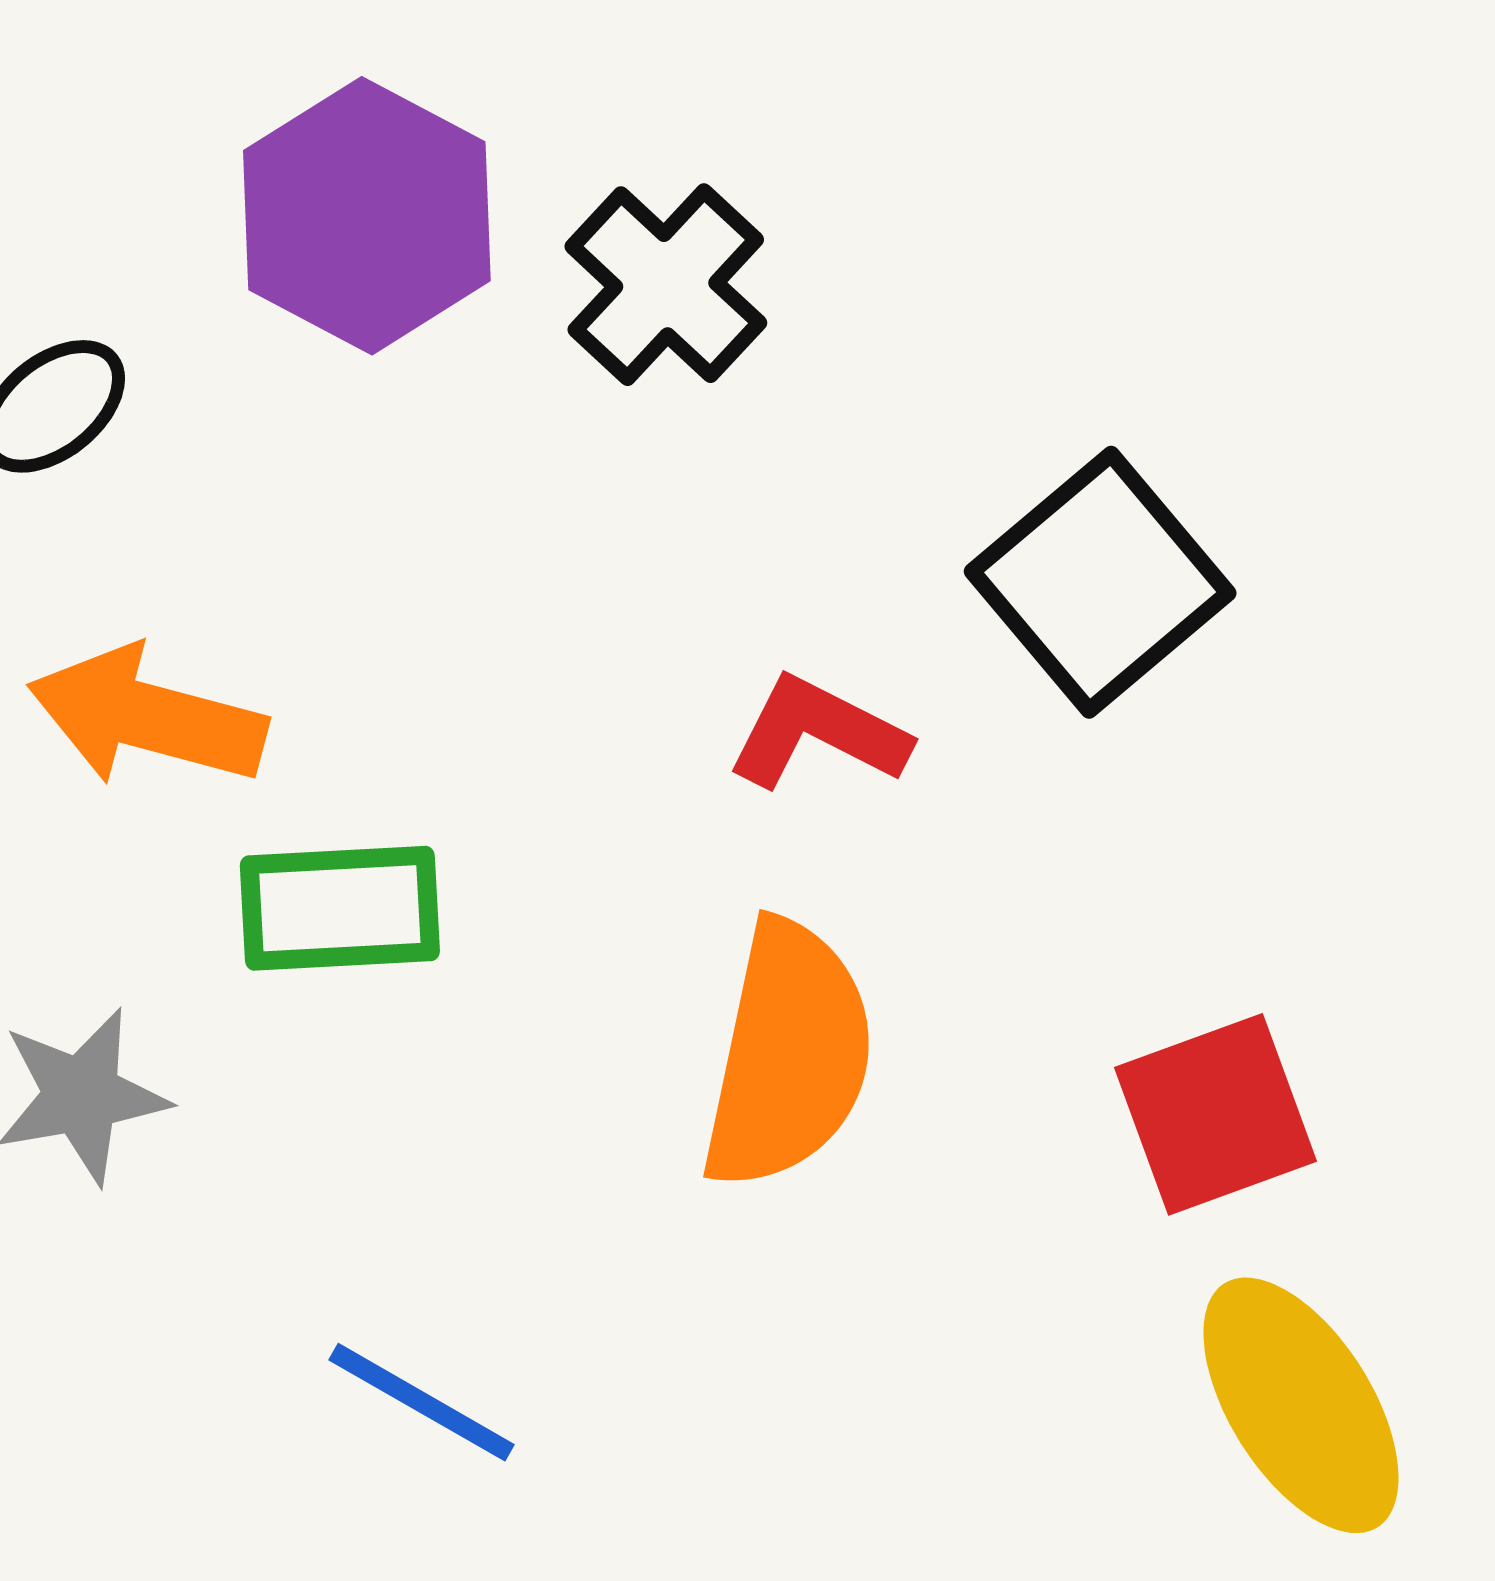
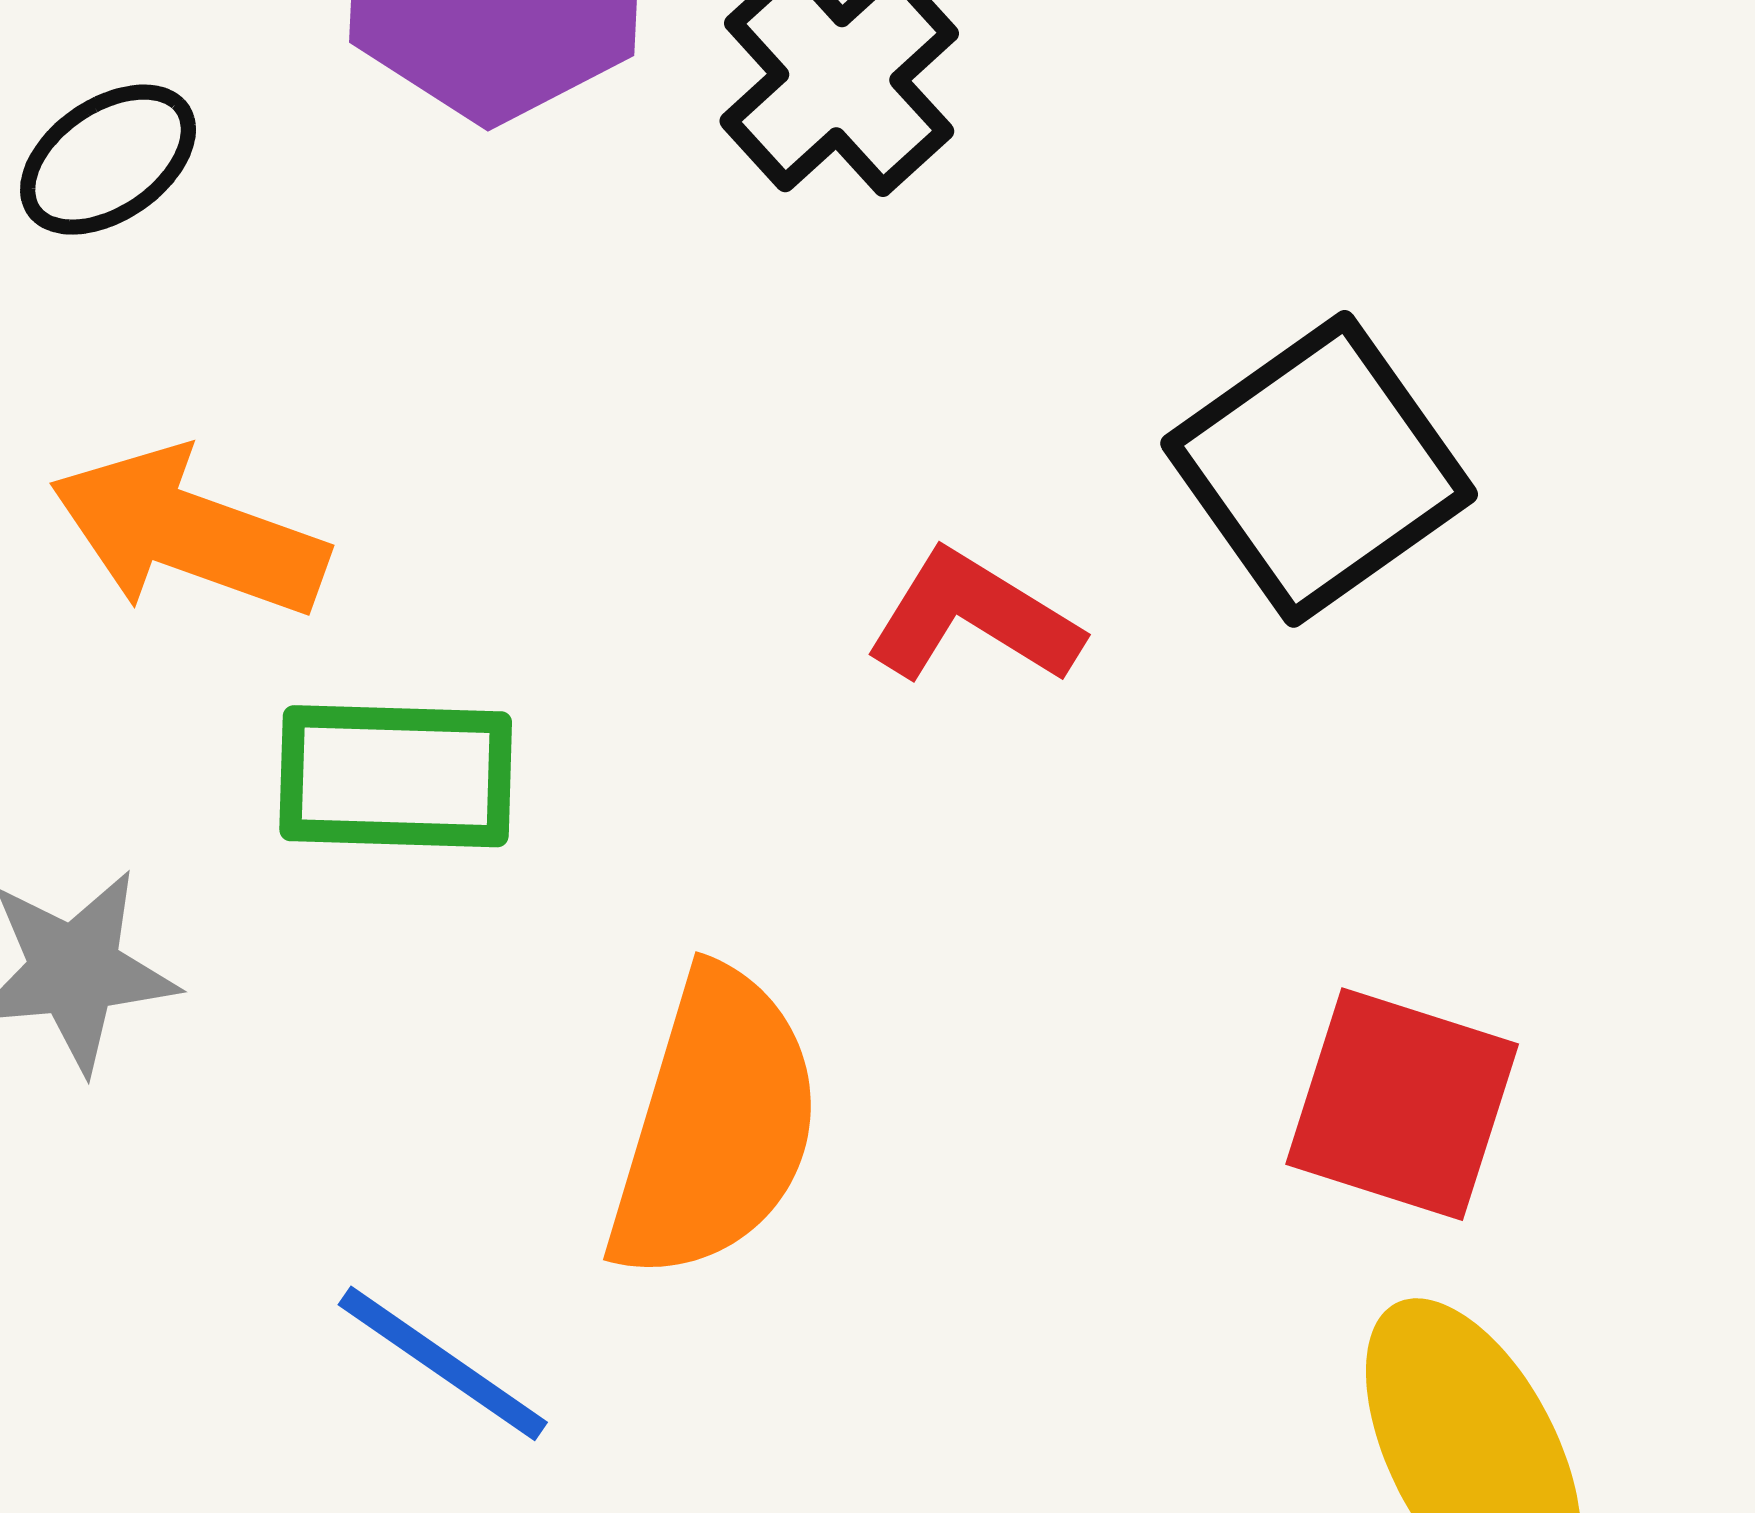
orange semicircle: (788, 1055) -> (715, 1125), moved
red square: (1216, 1114) -> (1402, 1104), turned 33

